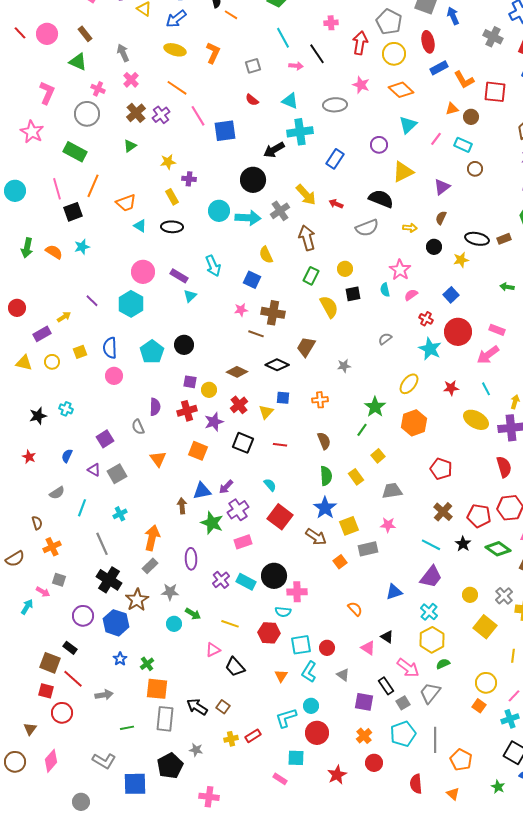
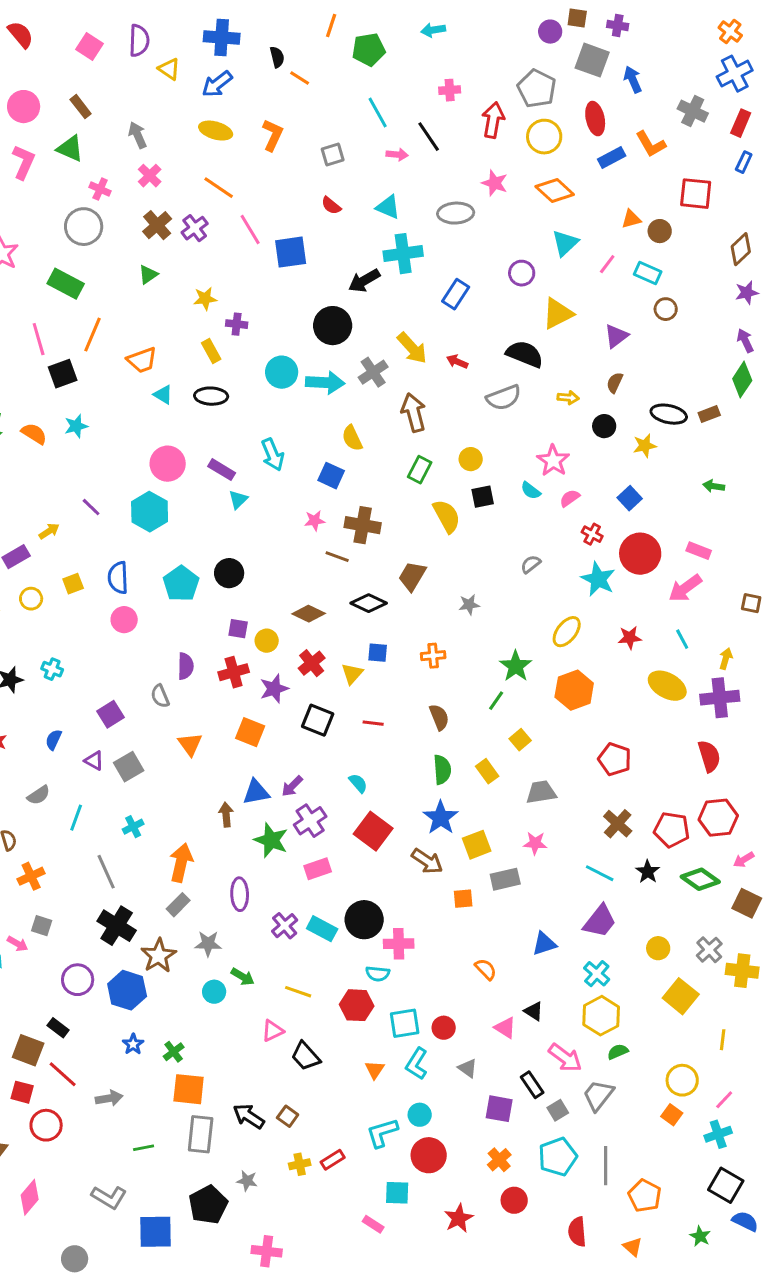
orange L-shape: (464, 80) -> (651, 144), moved
pink L-shape: (47, 93) -> (24, 162), moved
cyan semicircle: (385, 290) -> (531, 491), turned -40
orange square: (340, 562) -> (463, 899), turned 32

